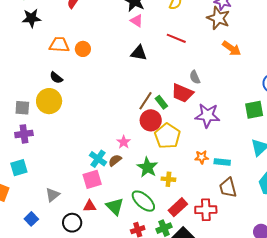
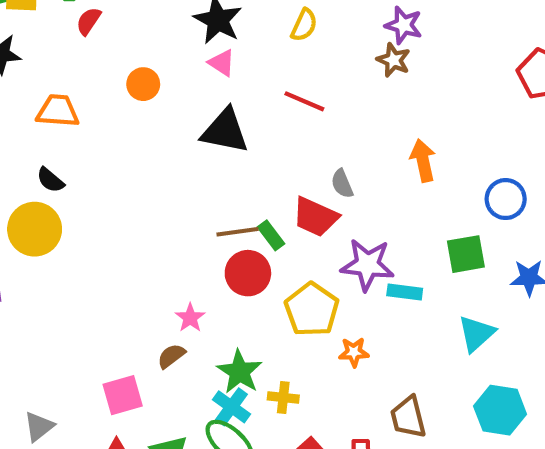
brown star: (218, 18) -> (393, 60), size x0.7
orange arrow: (232, 48) -> (423, 161), moved, turned -138
orange circle: (83, 49) -> (143, 84), moved
black triangle: (139, 53) -> (225, 131), size x1.4
brown line: (145, 101) -> (238, 232), turned 48
yellow pentagon: (167, 136) -> (312, 310), moved
cyan cross: (98, 159) -> (232, 407), moved
cyan rectangle: (222, 162) -> (405, 292), moved

